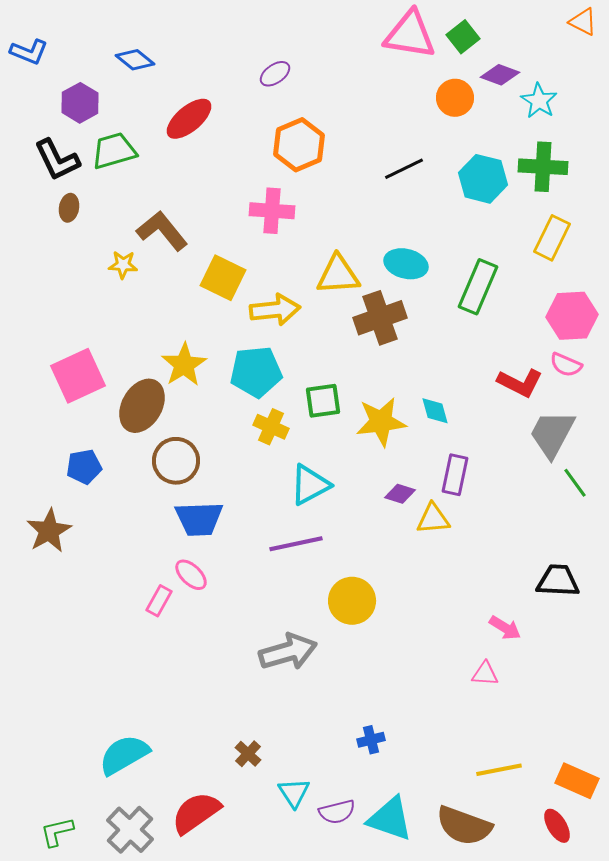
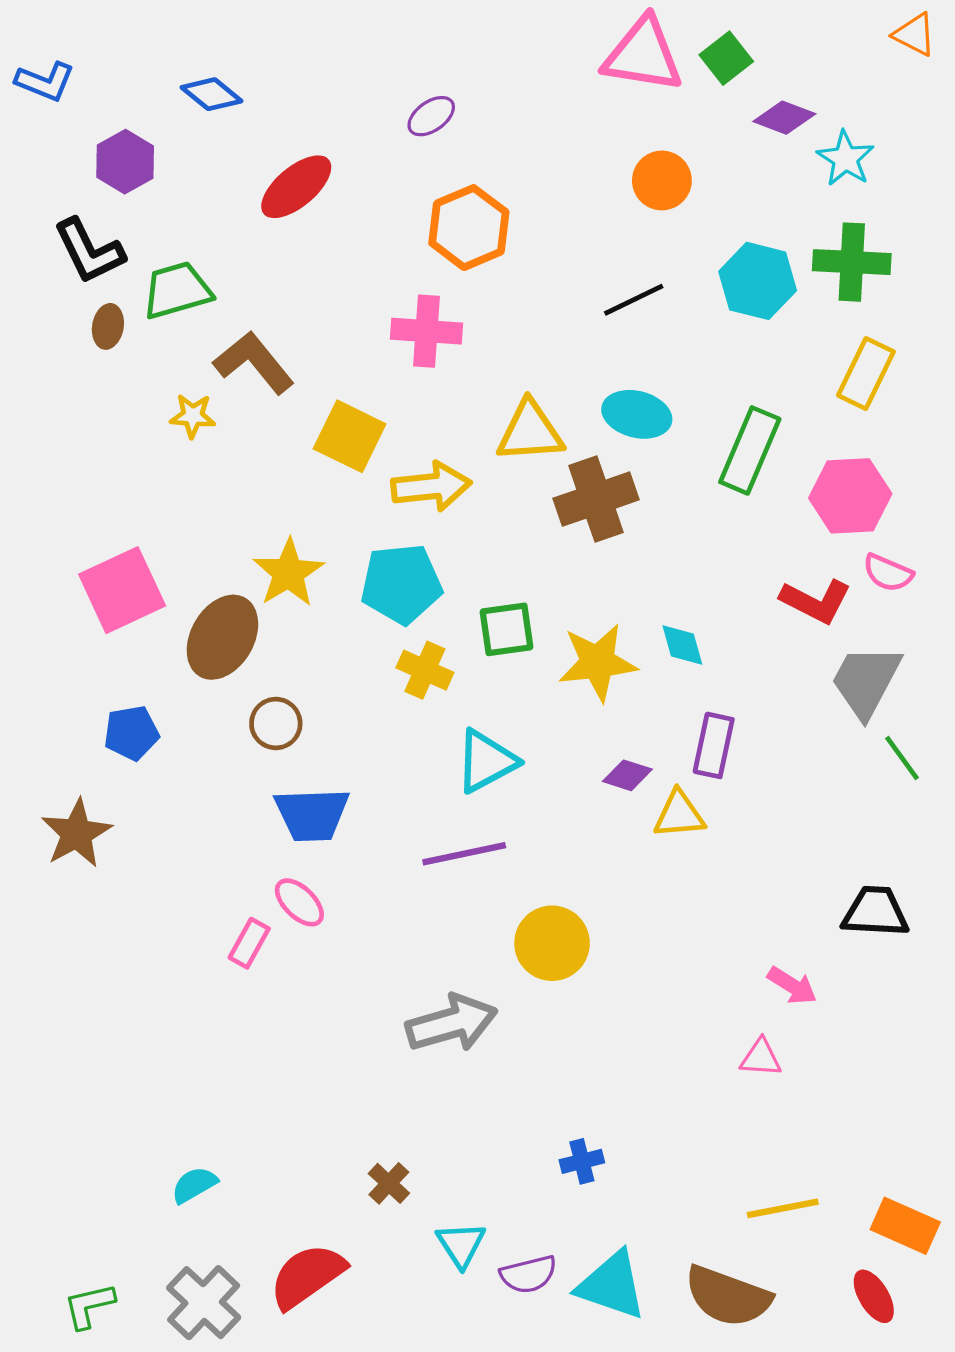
orange circle: (455, 98) -> (662, 180), moved
green trapezoid: (114, 151) -> (177, 290), moved
black line: (404, 169) -> (634, 300), moved
pink hexagon: (572, 316) -> (850, 496), moved
brown circle: (176, 461) -> (276, 723), size x0.7
cyan semicircle: (124, 755) -> (194, 1185), size x0.6

